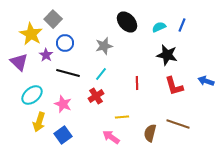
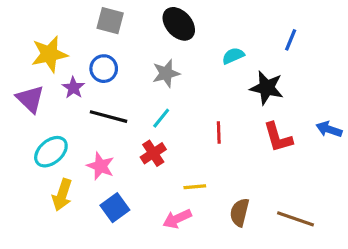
gray square: (53, 19) -> (110, 21), moved, turned -30
black ellipse: (127, 22) -> (179, 24), moved
cyan semicircle: (159, 27) -> (233, 56), moved
yellow star: (31, 34) -> (49, 54), turned 30
brown line: (178, 124) -> (295, 219), moved
blue square: (63, 135) -> (115, 208), moved
pink arrow: (111, 137) -> (177, 219), turned -60

